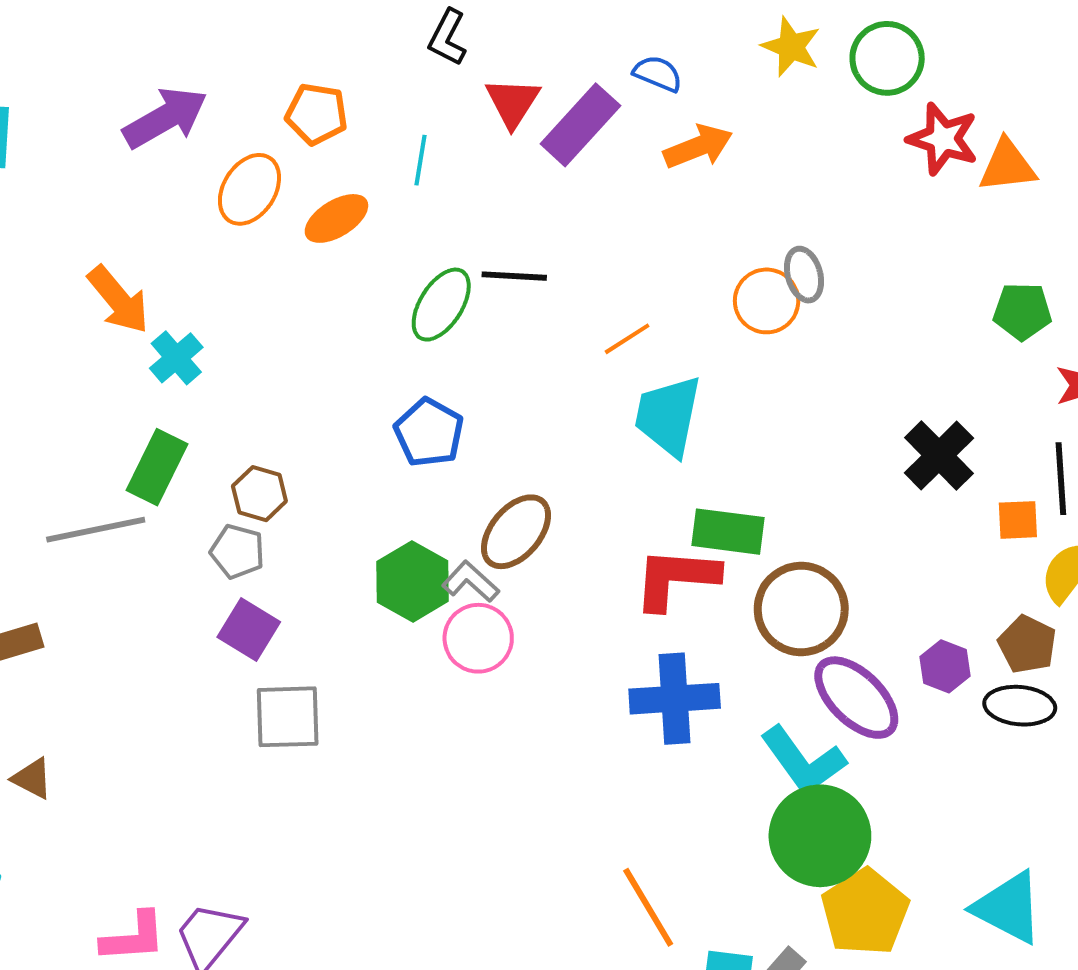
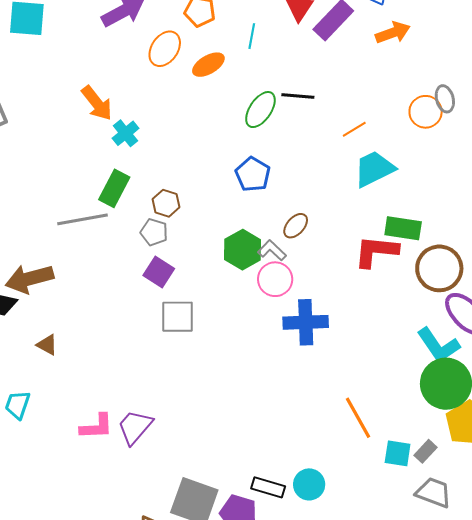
cyan trapezoid: (668, 416) -> (374, 169), turned 51
brown ellipse: (516, 532) -> (296, 226), size x0.7
blue cross: (675, 699) -> (306, 322), moved

